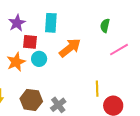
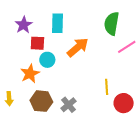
green semicircle: (105, 26) -> (112, 24), size x1.6
orange star: (16, 62) -> (30, 74), moved

